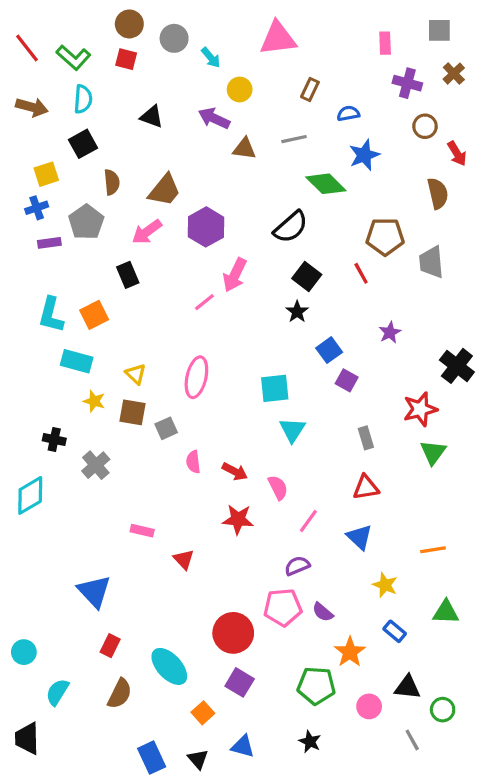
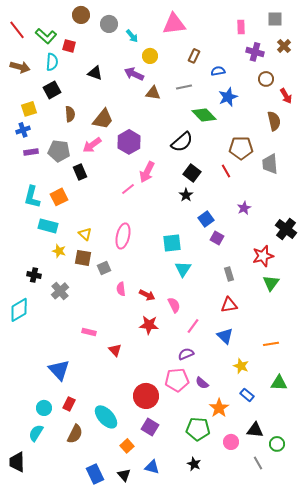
red square: (126, 59) -> (69, 46), moved
gray pentagon: (86, 222) -> (59, 151), moved, turned -30
cyan circle: (24, 652) -> (44, 408), moved

